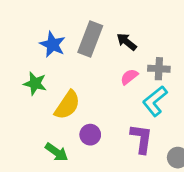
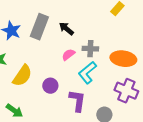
purple circle: (90, 135) -> (50, 86), moved

